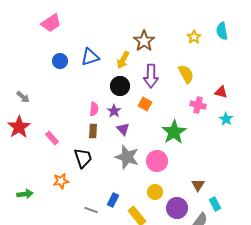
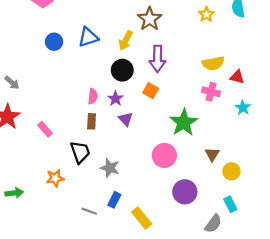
yellow semicircle: (186, 74) -> (213, 63), moved, turned 108
gray star: (127, 157) -> (110, 168), moved, size x0.7
brown triangle: (198, 185) -> (212, 154), moved
yellow circle: (155, 192) -> (231, 171), moved
purple circle: (177, 208) -> (185, 192), moved

